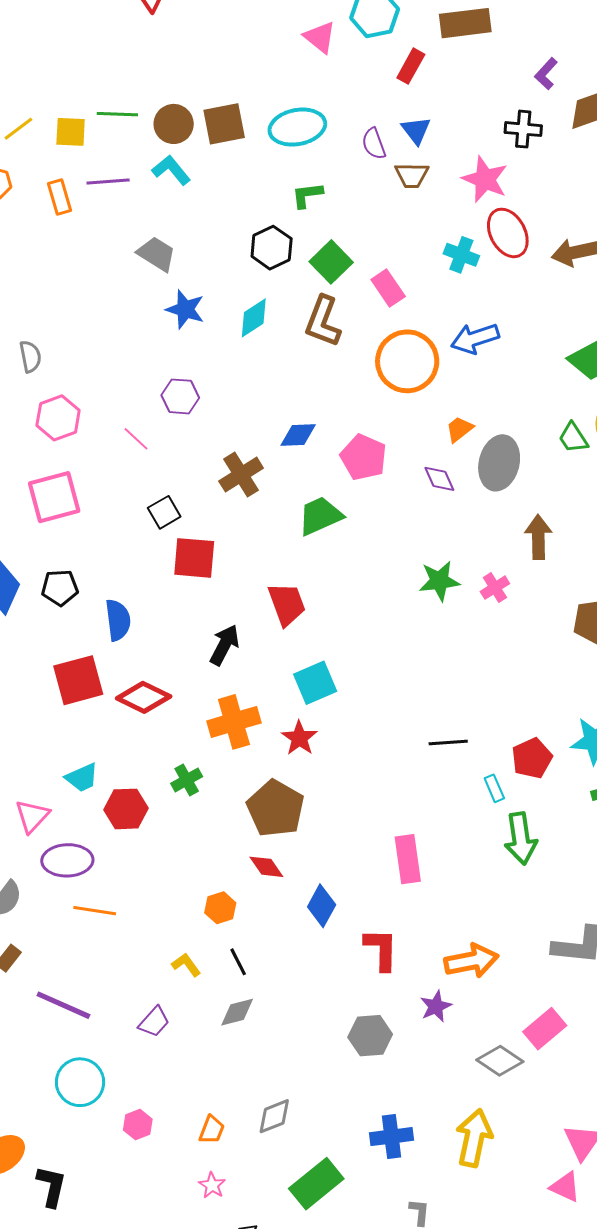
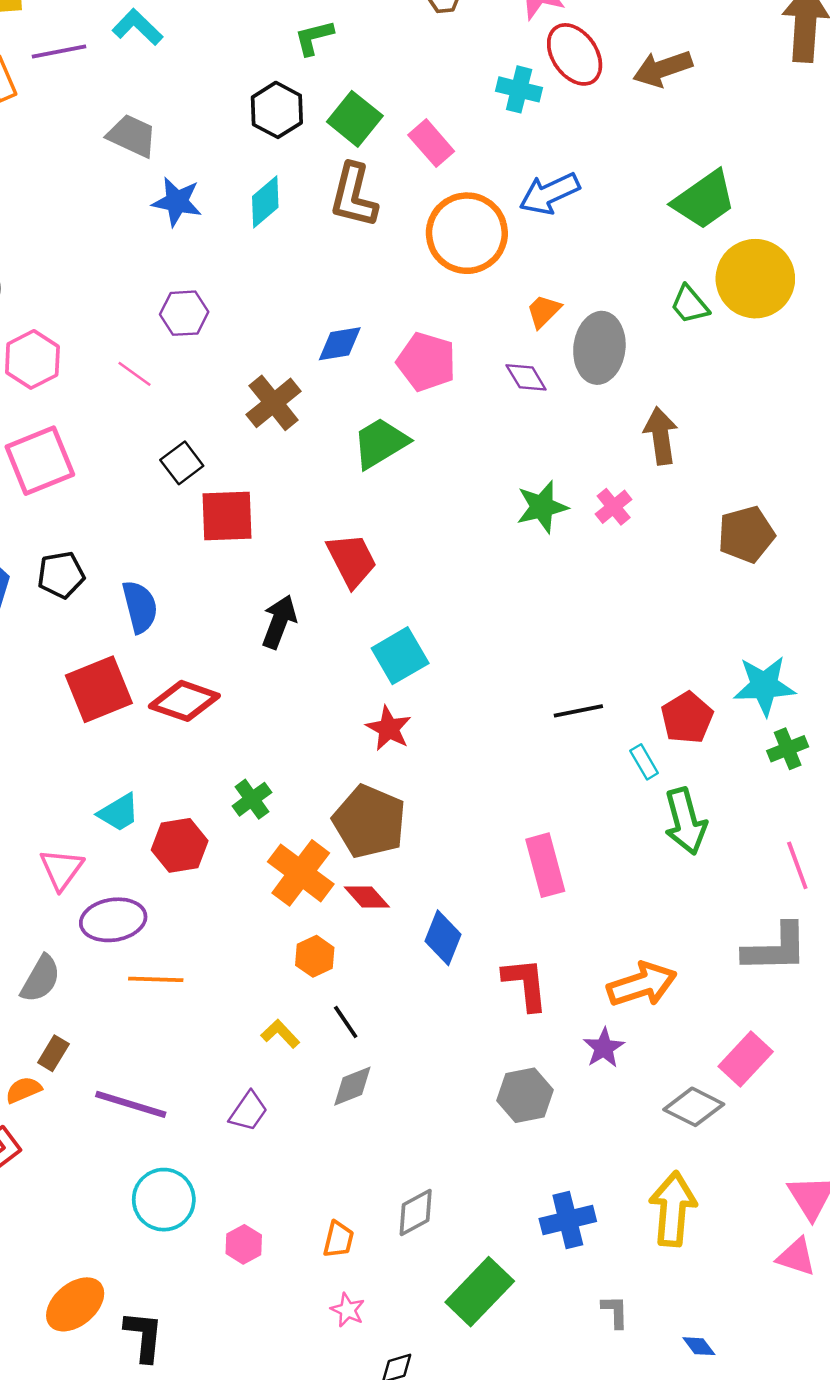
orange cross: (234, 722) -> (301, 873), moved, turned -30

